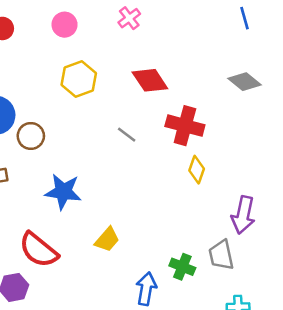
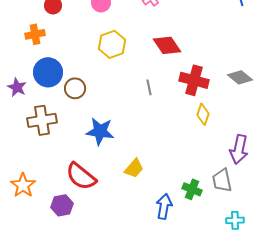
gray diamond: (244, 82) -> (240, 77), moved
gray line: (127, 135) -> (149, 87), turned 42

